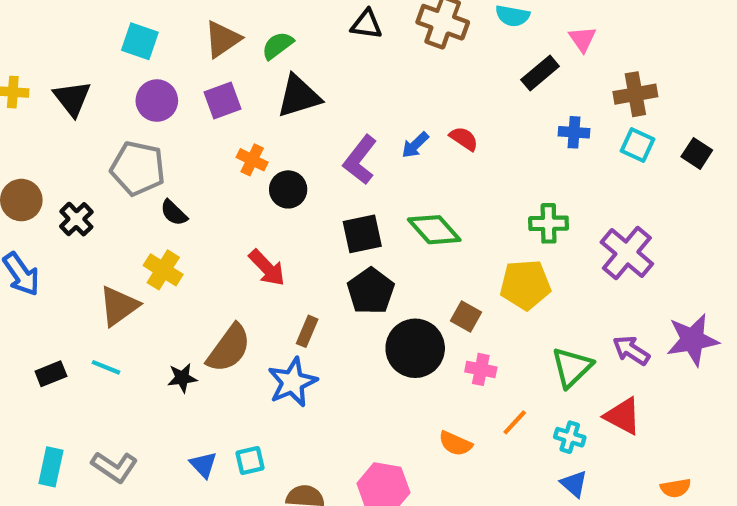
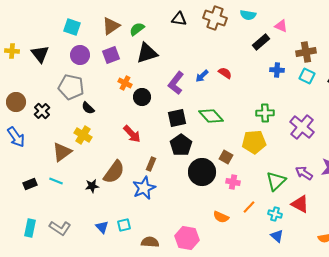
pink triangle: (582, 39) -> (281, 26), turned -32

